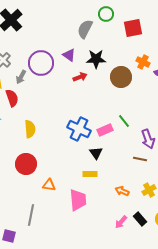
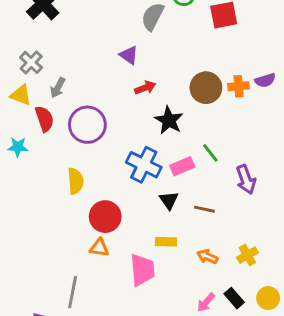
black star: (96, 59) -> (169, 120), moved, turned 30
orange cross: (143, 62) -> (239, 86), moved, turned -32
purple circle: (41, 63) -> (87, 125), moved
yellow semicircle: (30, 129) -> (76, 181), moved
brown line: (140, 159) -> (204, 209), moved
red circle: (26, 164) -> (105, 217), moved
yellow rectangle: (90, 174) -> (166, 242), moved

